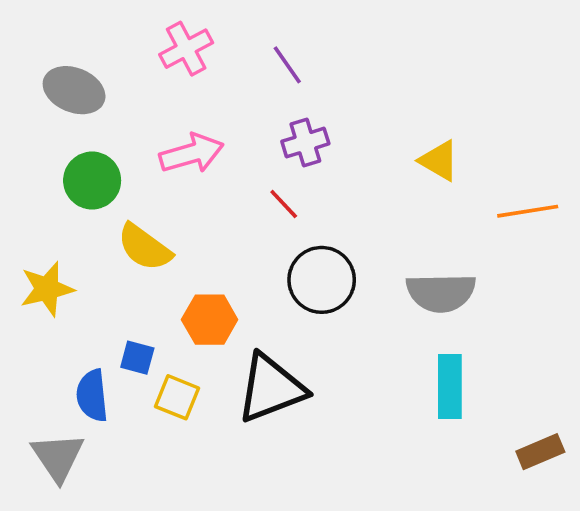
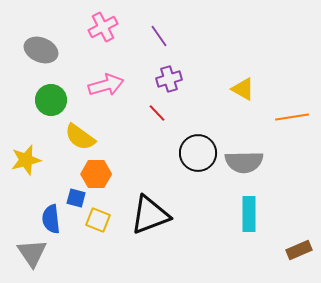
black circle: (322, 280) -> (198, 153), moved
orange hexagon: (210, 320) -> (96, 174), moved

